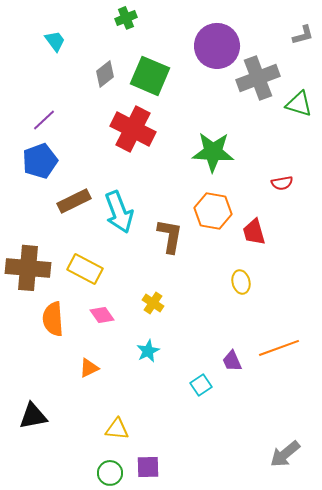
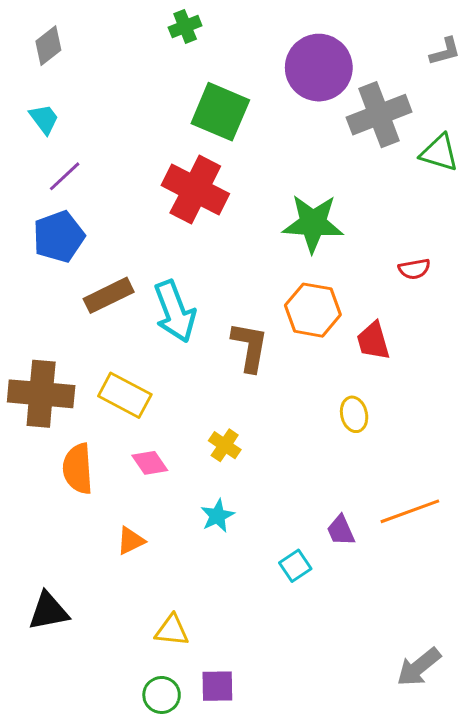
cyan trapezoid: (55, 41) -> (44, 119), moved
gray diamond: (105, 74) -> (48, 46), moved

